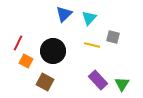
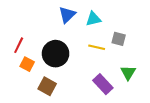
cyan triangle: (89, 18) -> (93, 19), turned 35
green triangle: (122, 84) -> (128, 73), moved

